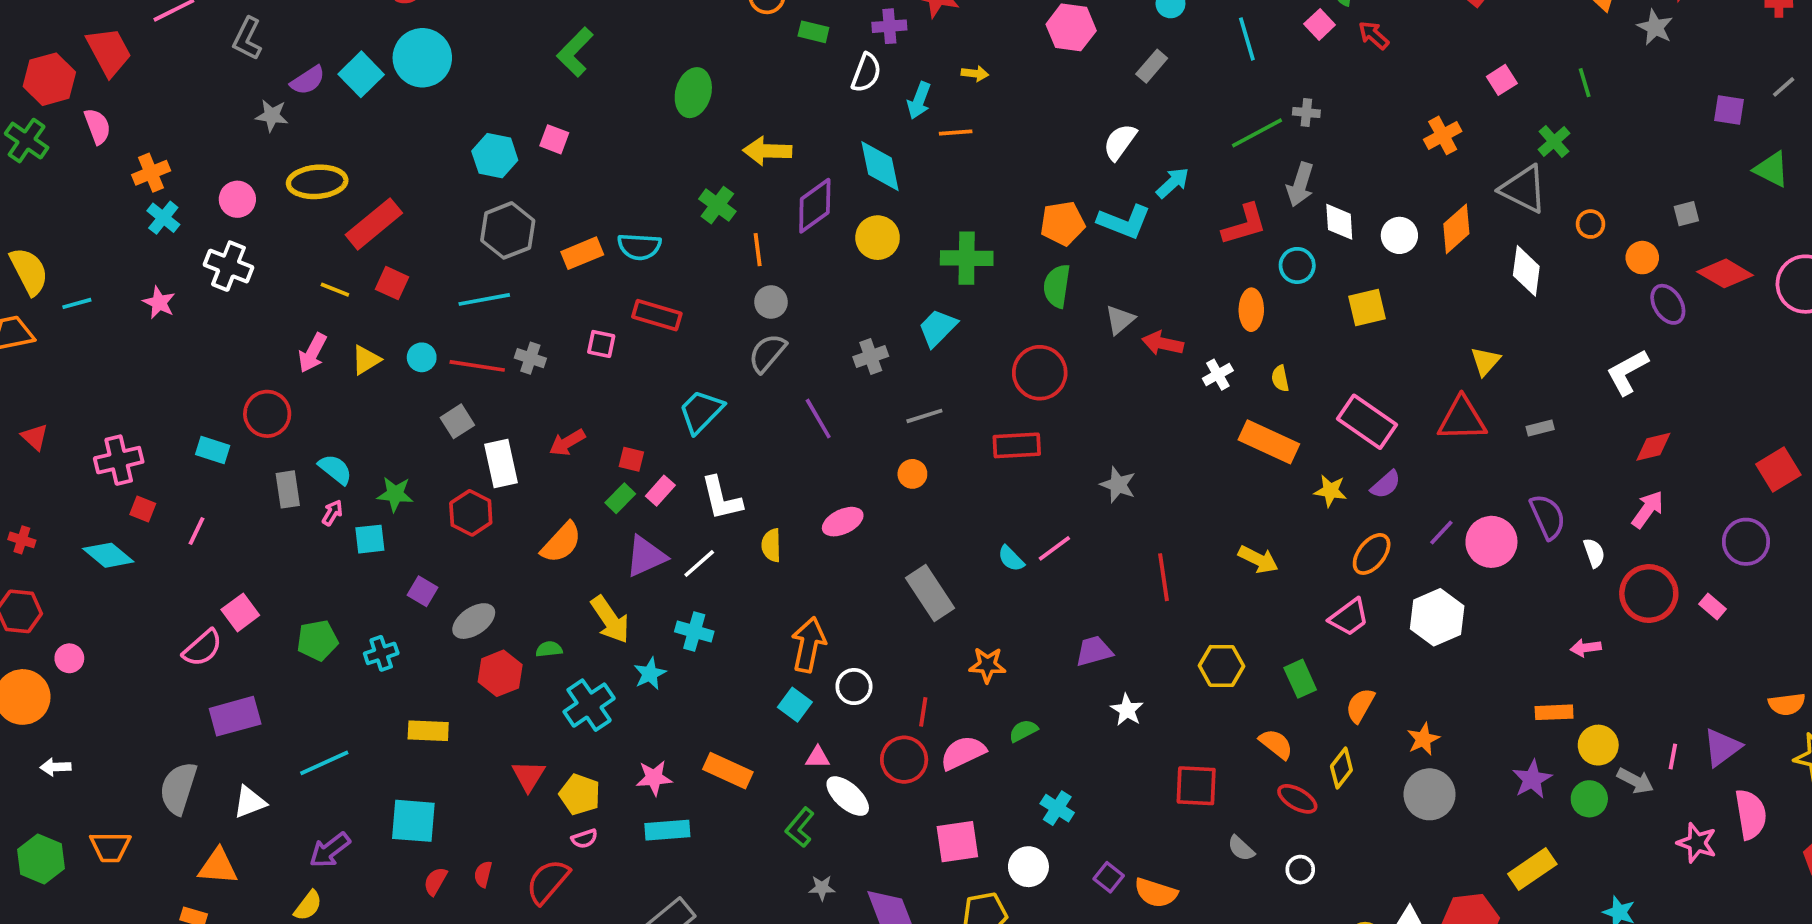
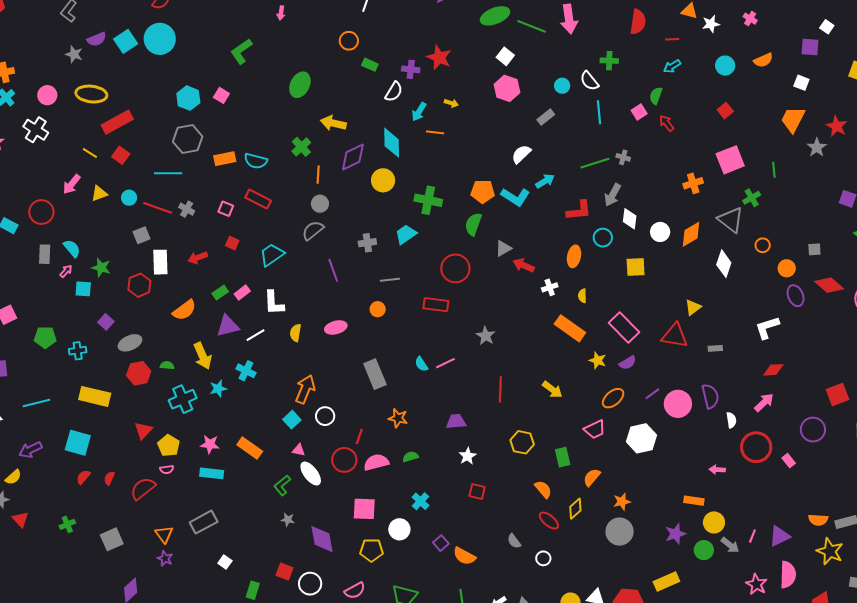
pink square: (1502, 80) -> (730, 160), size x1.8
red square: (631, 459) -> (232, 243), moved
yellow rectangle: (428, 731) -> (95, 396), size x1.4
red square: (1196, 786) -> (477, 492), moved, size x0.7

